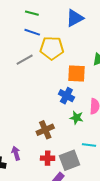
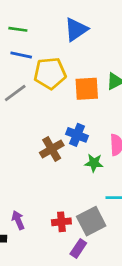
orange square: (77, 73) -> (87, 89), moved
brown cross: (45, 130) -> (52, 149), moved

